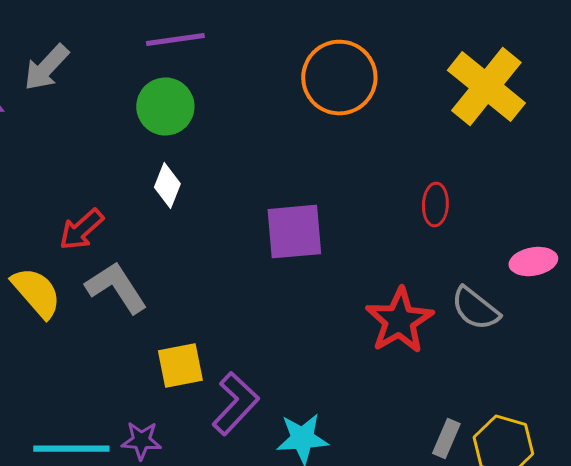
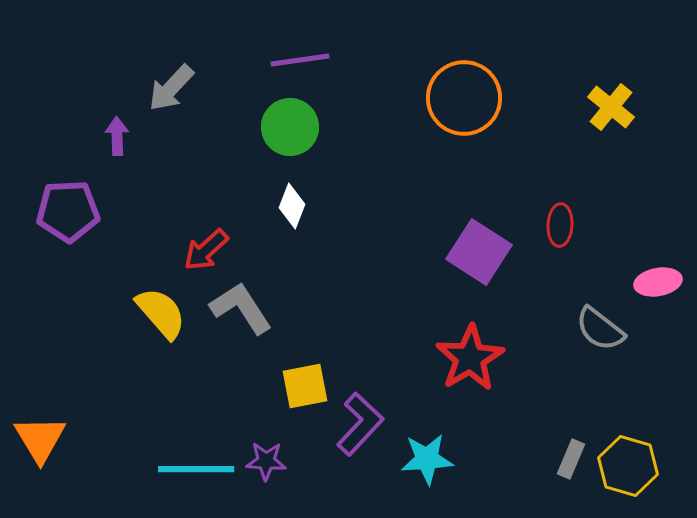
yellow cross: (486, 87) -> (611, 107), size x0.6
purple square: (294, 232) -> (479, 252), moved, turned 38
red star: (399, 321) -> (470, 358), moved

